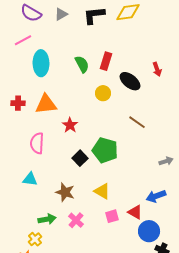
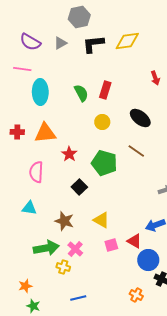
pink line: (23, 40) -> (22, 69), turned 36
red arrow: (157, 69) -> (155, 78), moved
black ellipse: (130, 81) -> (140, 118), moved
green pentagon: (105, 150) -> (104, 163), moved
green arrow: (47, 219) -> (46, 248), size x1.4
yellow cross: (35, 239) -> (63, 267), moved, turned -32

